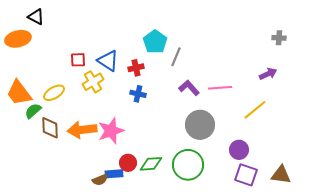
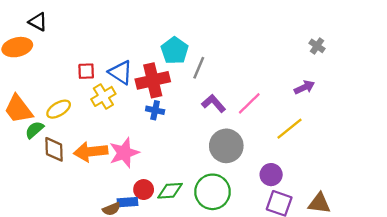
gray cross: (279, 38) -> (317, 46), turned 32
red cross: (136, 68) -> (153, 80), size x1.8
pink line: (220, 88) -> (249, 103), turned -40

